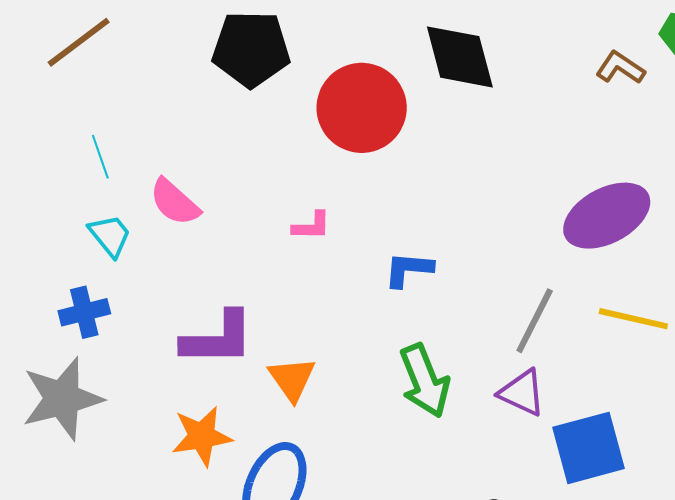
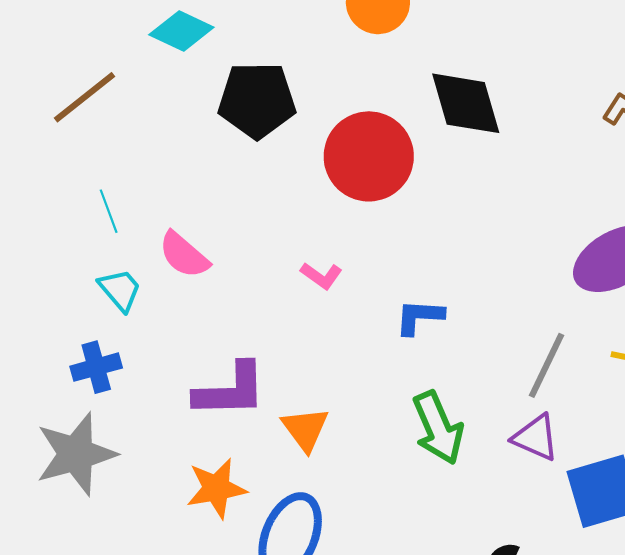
pink L-shape: (312, 226) -> (321, 276), turned 36

